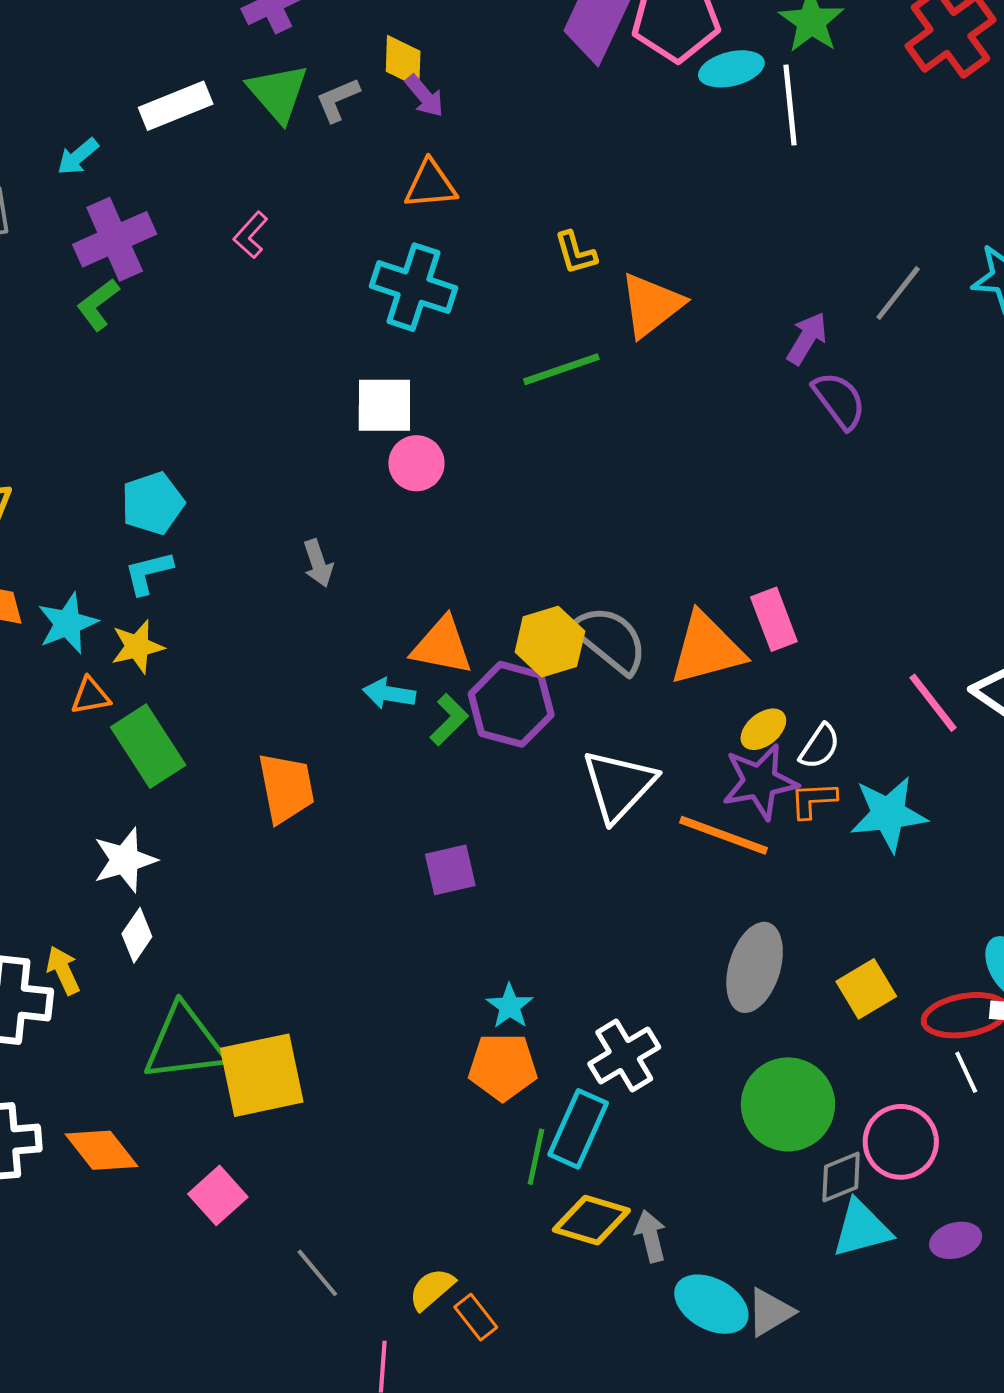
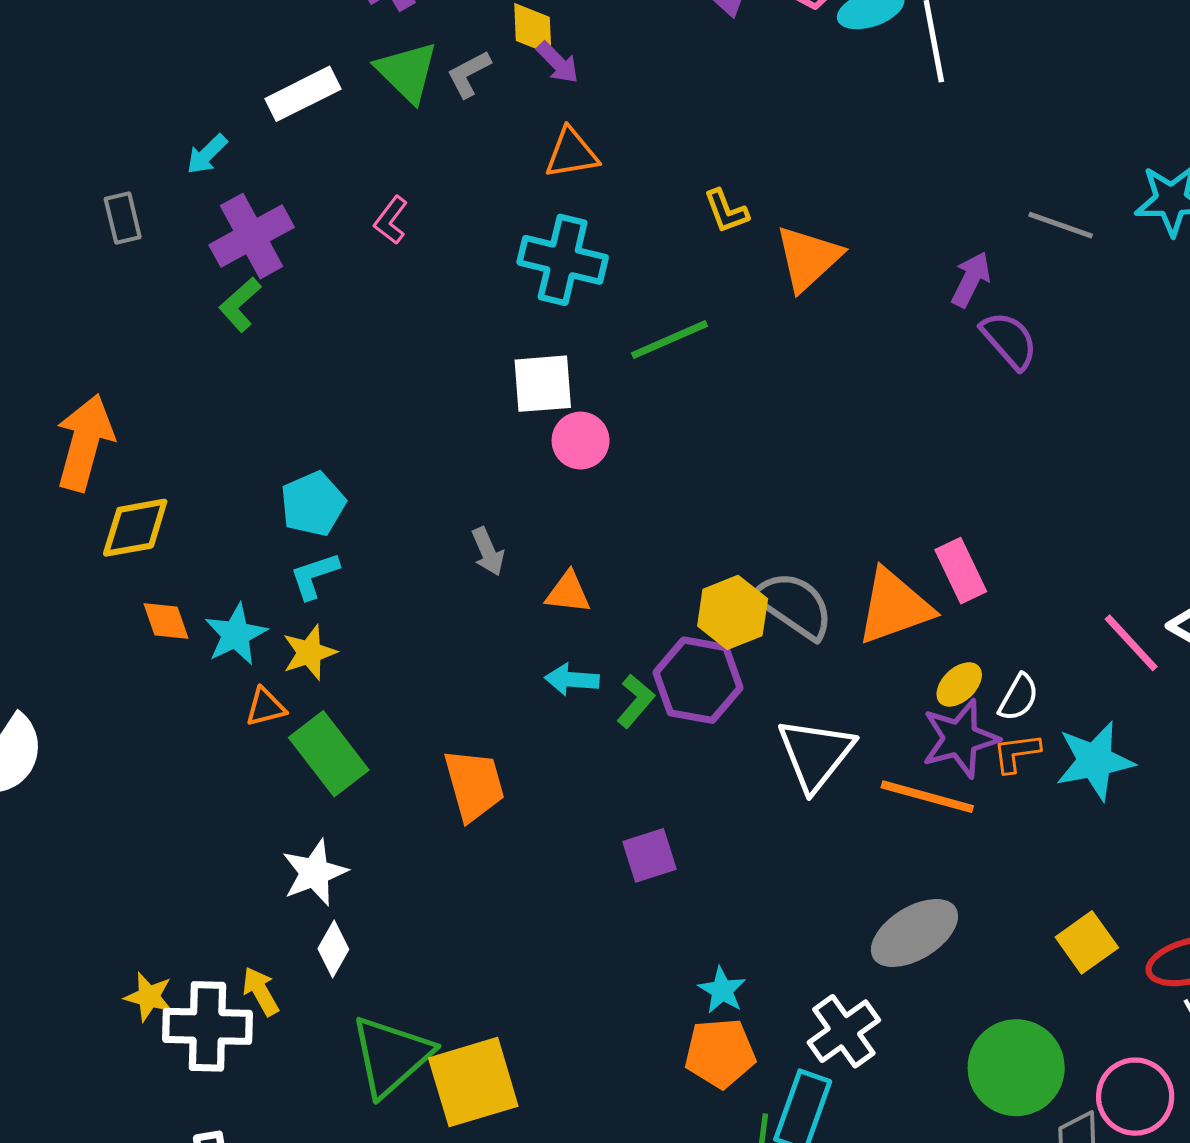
gray line: (898, 293) -> (1061, 225), turned 76
green line: (561, 369) -> (669, 340), moved
orange triangle: (442, 646) -> (568, 593), moved, size x0.7
gray ellipse: (755, 967) -> (914, 933), moved, turned 46
green triangle: (184, 1043) -> (391, 1056), turned -30

